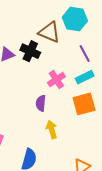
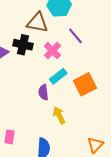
cyan rectangle: (85, 77) -> (58, 76), moved
pink cross: (56, 80) -> (52, 51), moved

